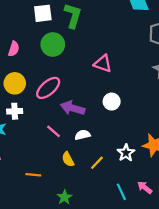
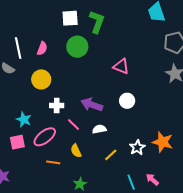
pink ellipse: (48, 88) -> (45, 137), moved
white cross: (15, 111) -> (57, 105), moved
yellow semicircle: (68, 159) -> (76, 151), moved

